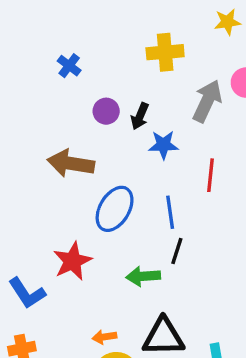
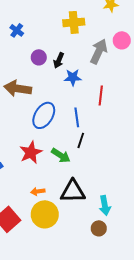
red star: (72, 261) -> (31, 152), moved
green arrow: (143, 276) -> (61, 155), turned -144

